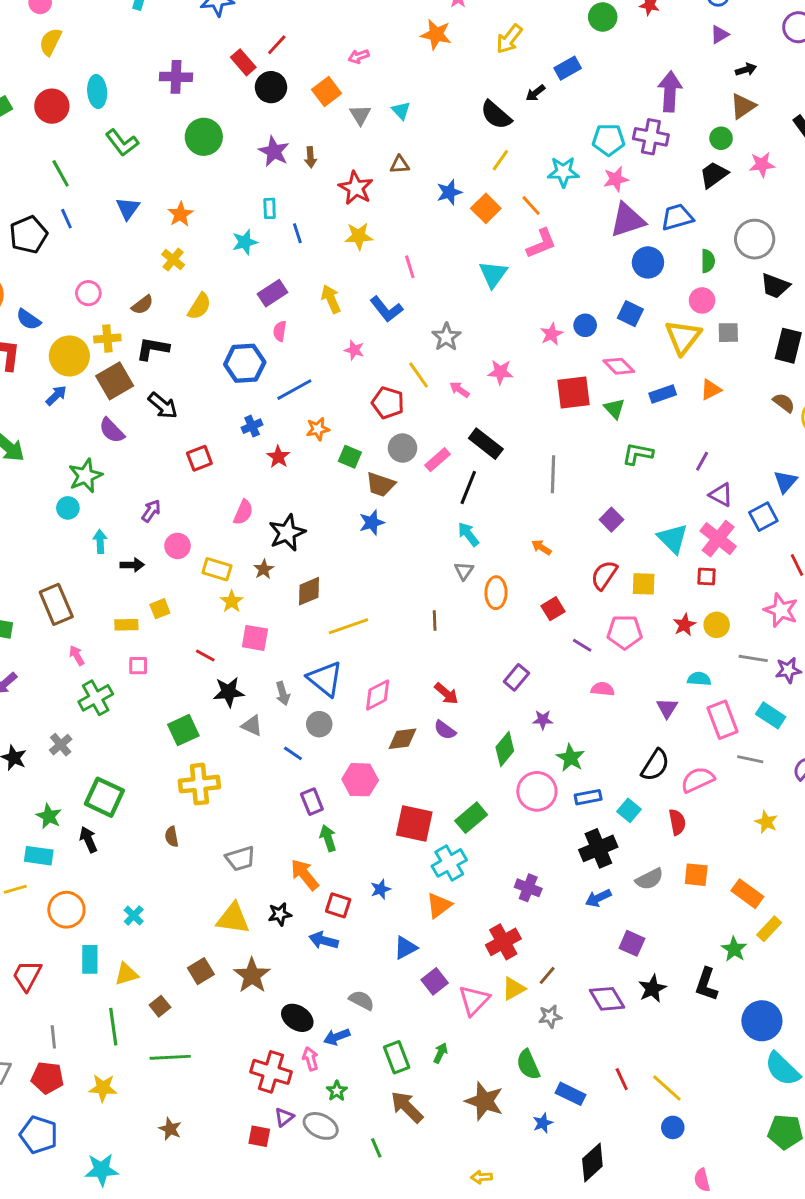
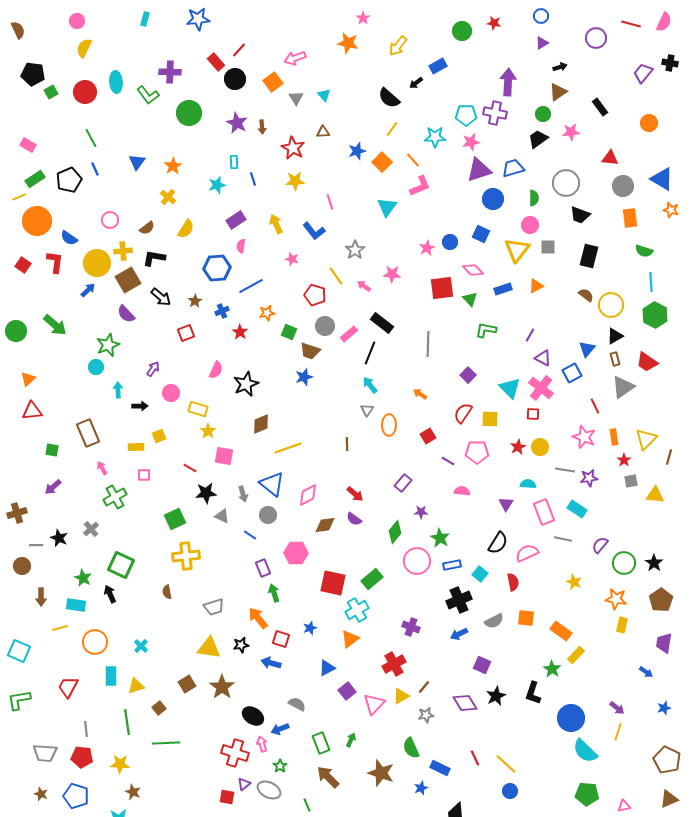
pink arrow: (359, 56) -> (295, 58), size x1.5
green L-shape: (122, 143) -> (148, 95), moved
brown star: (264, 569) -> (195, 301), moved
brown star: (170, 1129) -> (133, 792), moved

